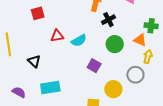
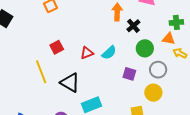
red square: (38, 13) -> (57, 47), moved
yellow arrow: (148, 57) -> (180, 53), turned -64
black triangle: (34, 61) -> (70, 83), size x1.5
gray circle: (135, 75) -> (158, 70), moved

